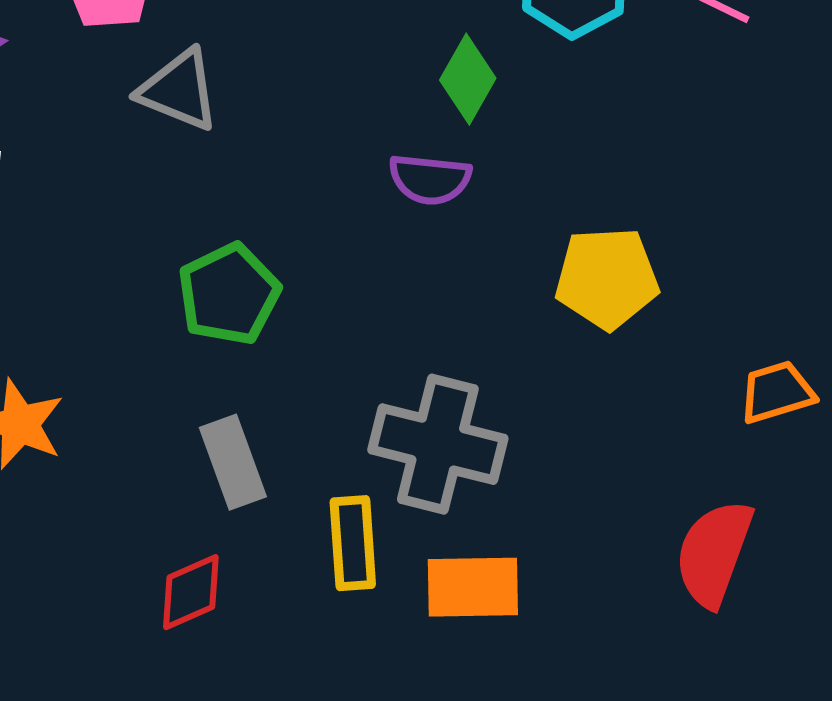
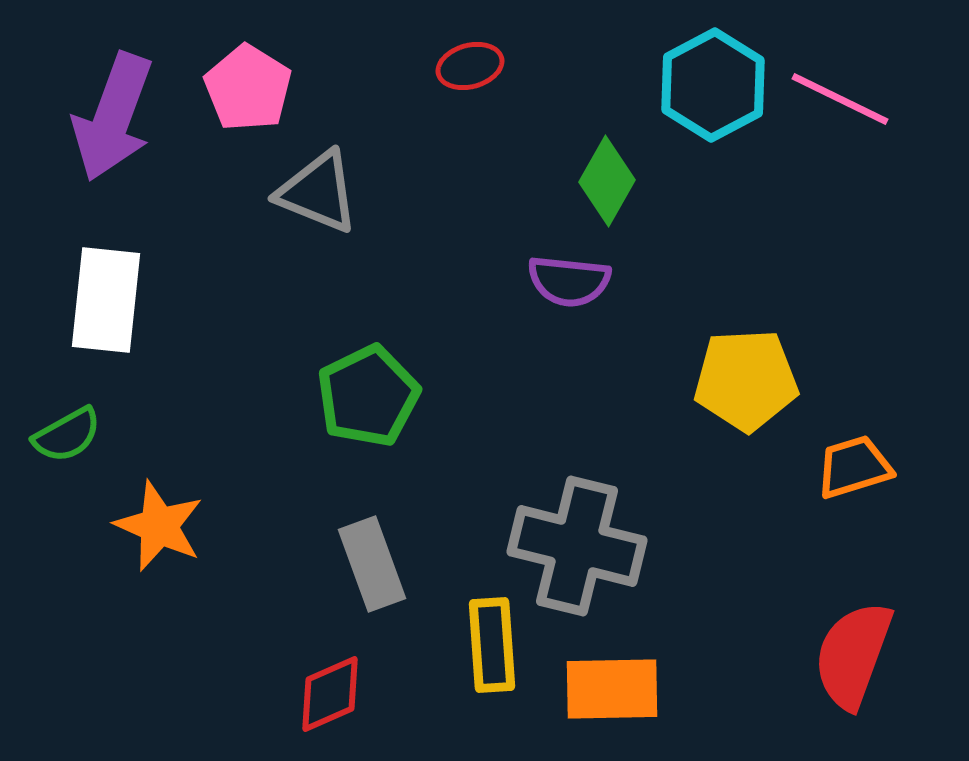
orange trapezoid: (777, 392) -> (854, 467), moved

